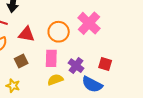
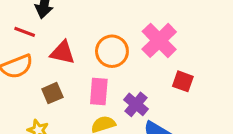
red square: (105, 64) -> (183, 81), moved

